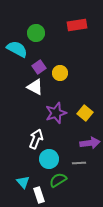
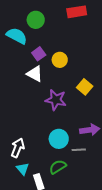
purple star: (56, 113) -> (56, 100), turned 30
yellow square: (85, 113) -> (85, 87), moved
white arrow: (36, 139) -> (18, 148), moved
cyan circle: (49, 159) -> (59, 139), moved

